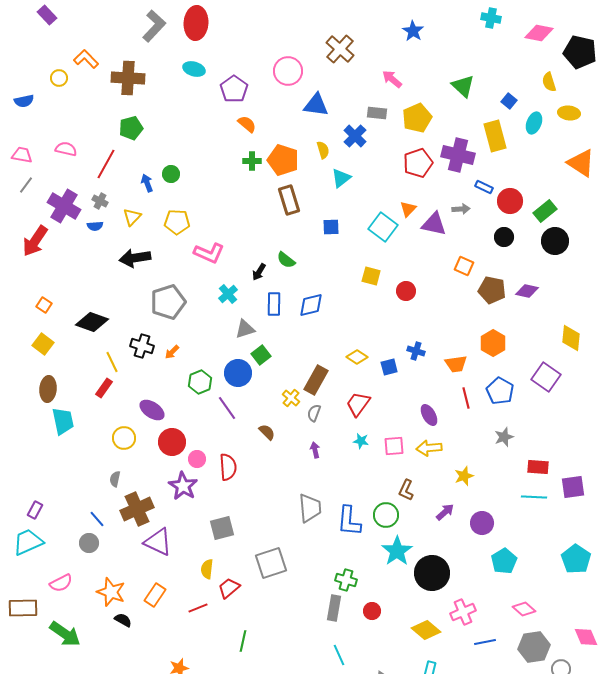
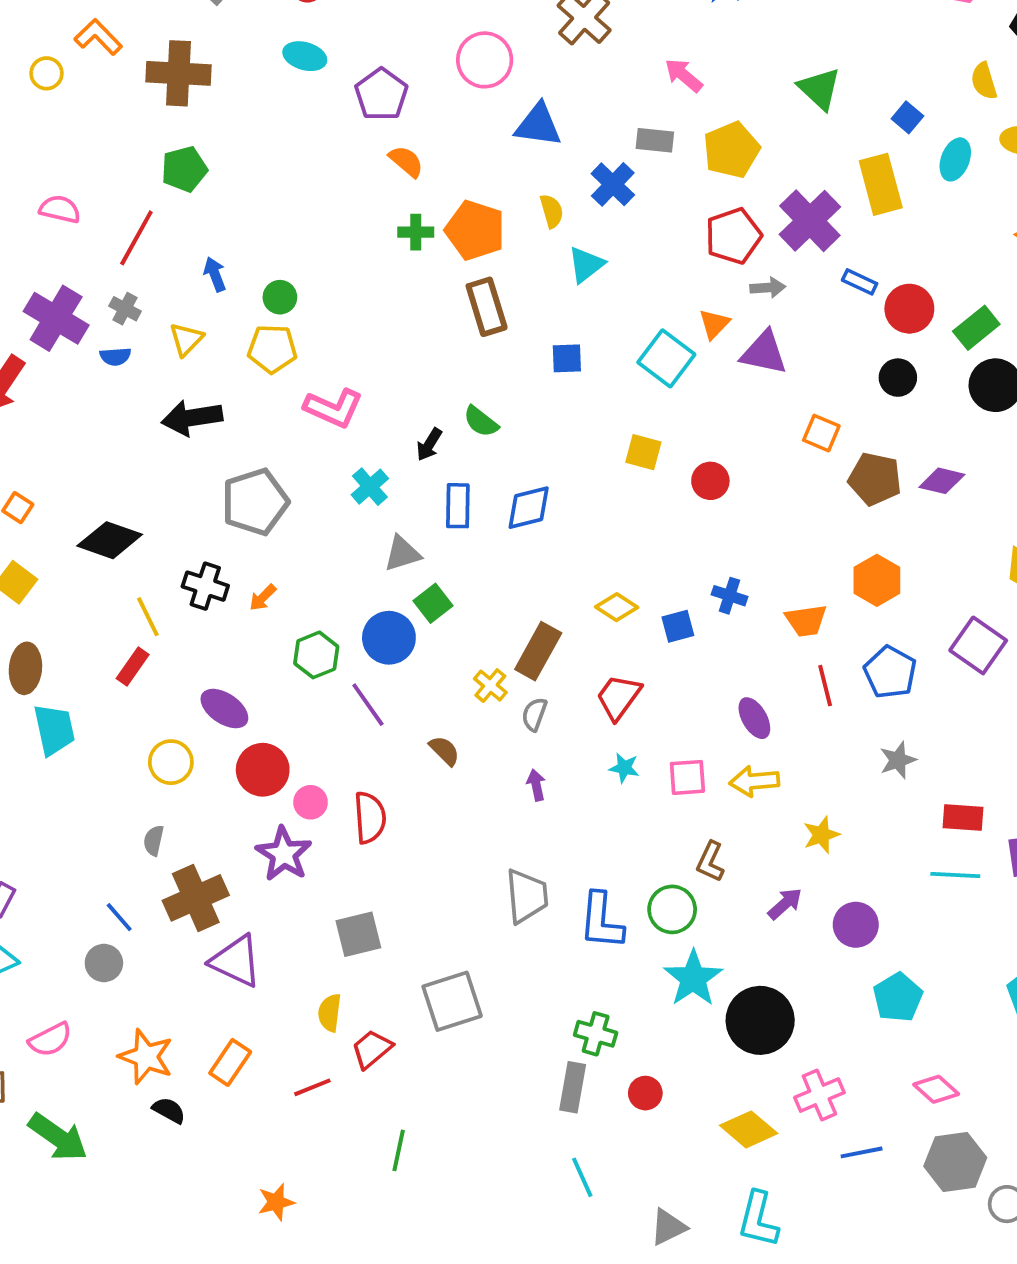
purple cross: (458, 155) -> (810, 221), turned 32
green circle: (171, 174) -> (280, 297), moved
gray arrow: (461, 209) -> (768, 288), moved

